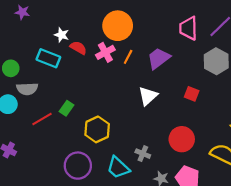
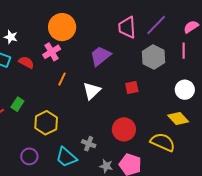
red semicircle: (78, 48) -> (26, 62), moved
orange line: (128, 57) -> (62, 79), moved
red square: (192, 94) -> (132, 88), turned -32
purple circle: (78, 166) -> (29, 156), size x0.7

